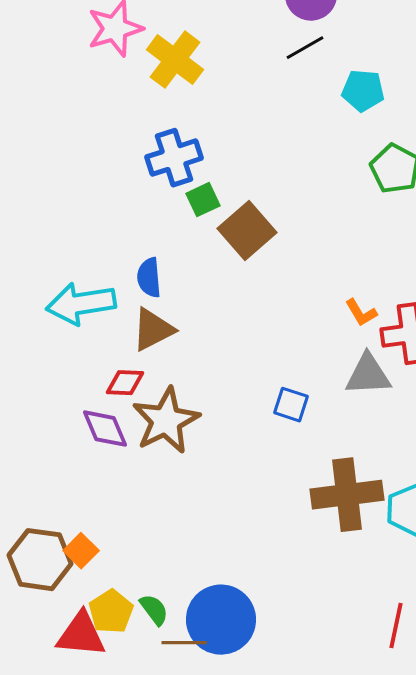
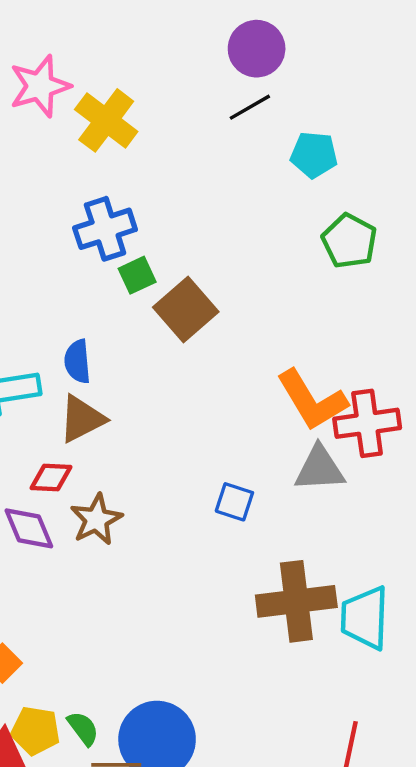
orange L-shape: (361, 313) -> (312, 400), size x2.0
brown star: (166, 421) -> (96, 519), size x0.7
yellow pentagon: (111, 612) -> (35, 731), turned -30

